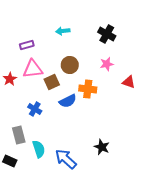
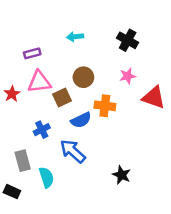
red triangle: (129, 82) -> (154, 97), size x1.5
blue cross: (35, 109) -> (42, 130), turned 32
blue arrow: (66, 159) -> (73, 151), moved

